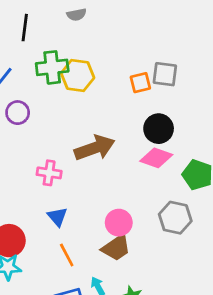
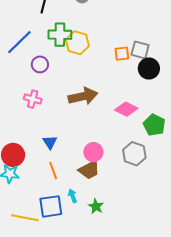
purple circle: (18, 113) -> (40, 64), moved
black circle: (159, 129) -> (149, 68), moved
pink cross: (49, 173) -> (33, 99), moved

